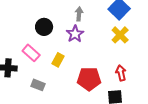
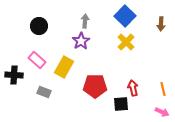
black circle: (44, 27) -> (39, 26), moved
yellow rectangle: (58, 60) -> (64, 67), size x1.5
red arrow: (121, 73) -> (133, 88), moved

